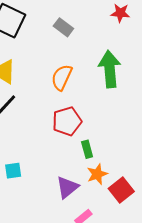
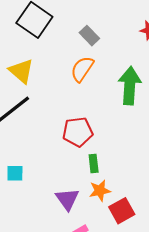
orange semicircle: (62, 77) -> (82, 69), moved
purple triangle: (67, 187) -> (67, 199), turned -35

